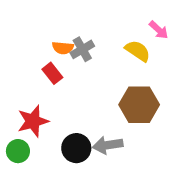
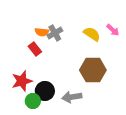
pink arrow: (159, 30) -> (113, 30), moved
black circle: (76, 148) -> (45, 91), moved
green circle: (18, 151) -> (33, 101), moved

